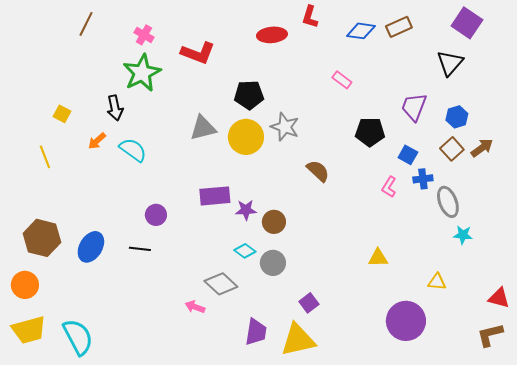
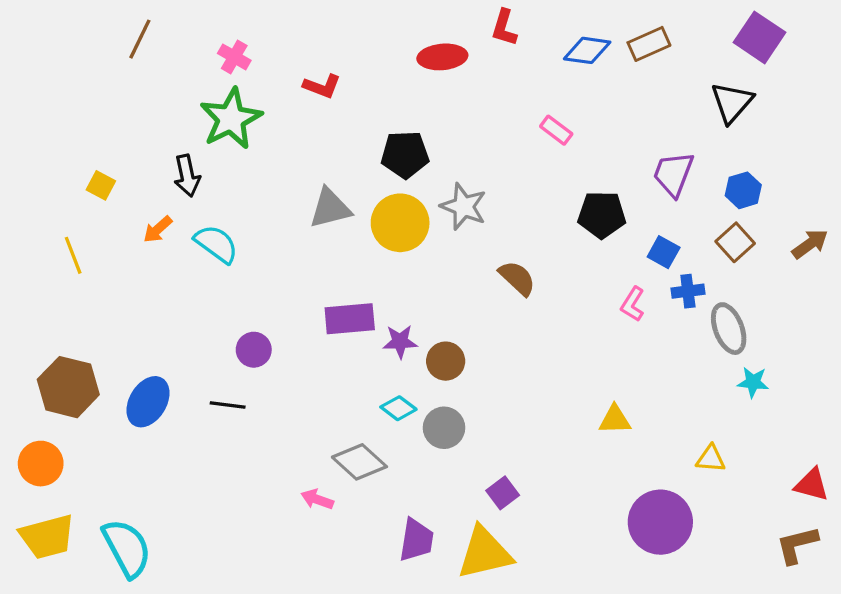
red L-shape: (198, 53) -> (322, 86), size x0.7
brown arrow: (482, 148) -> (810, 244), moved

